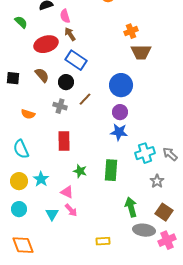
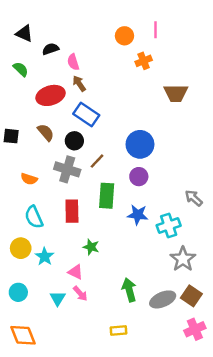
orange cross: (131, 31) -> (144, 61), moved
brown trapezoid: (141, 52) -> (176, 93), moved
gray cross: (60, 106) -> (67, 169), size x1.5
blue star: (119, 132) -> (138, 215), moved
cyan semicircle: (21, 149) -> (34, 217), moved
gray arrow: (170, 154) -> (194, 198), moved
green rectangle: (111, 170) -> (107, 196), moved
yellow circle: (19, 181) -> (21, 248), moved
gray star: (157, 181) -> (183, 259), size x1.5
green arrow: (131, 207) -> (129, 290), moved
gray ellipse: (144, 230) -> (163, 299), moved, turned -30

